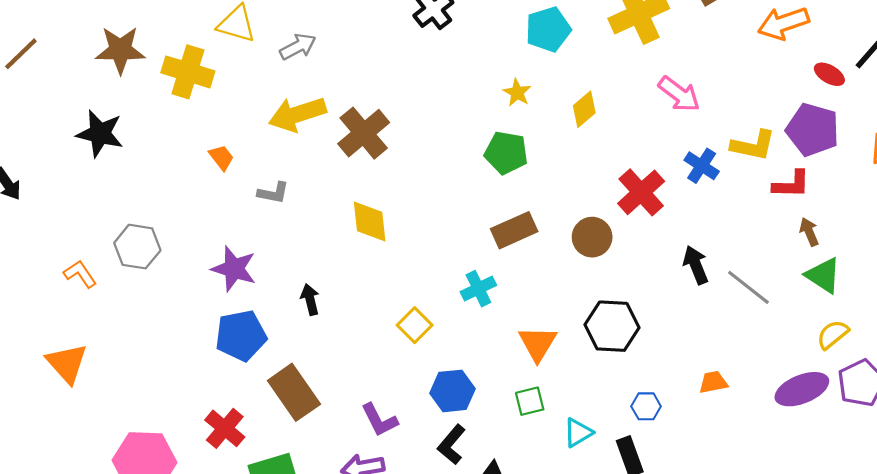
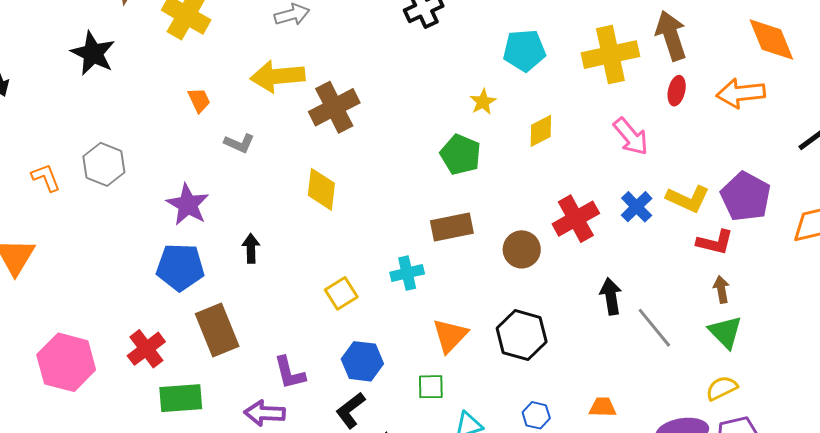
red ellipse: (829, 74) -> (677, 91), moved, turned 60

